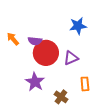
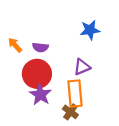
red circle: (46, 53) -> (37, 74), moved
orange rectangle: (85, 84) -> (75, 93), moved, size x1.6

